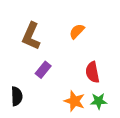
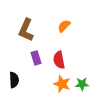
purple rectangle: (43, 70) -> (36, 58), turned -56
red semicircle: (92, 72) -> (59, 60), moved

